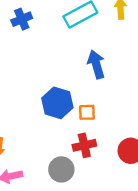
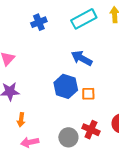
blue arrow: (96, 64) -> (82, 58), moved, turned -45
red cross: (84, 145) -> (91, 130), moved, turned 36

